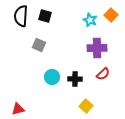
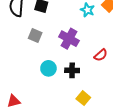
purple cross: (97, 48) -> (69, 39), moved, turned 30
red semicircle: (103, 74) -> (101, 55), moved

